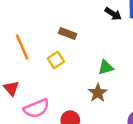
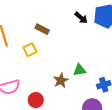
green triangle: (106, 67) -> (80, 70), moved

